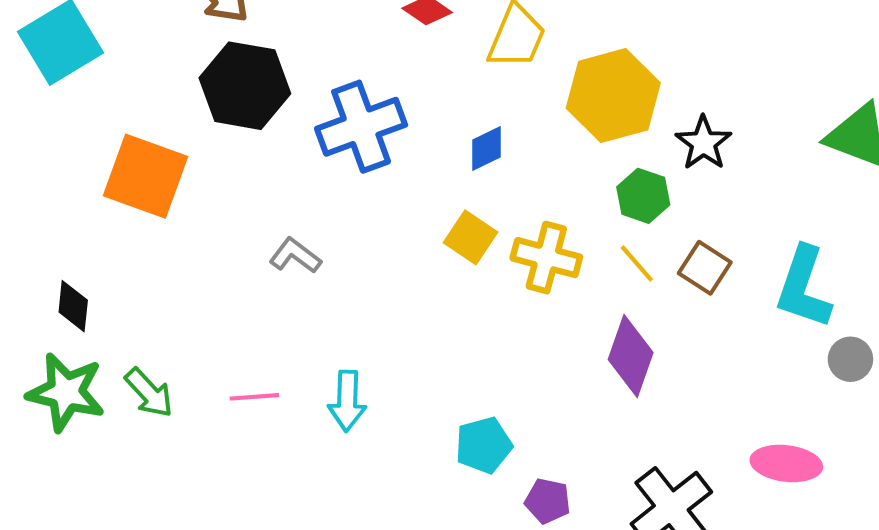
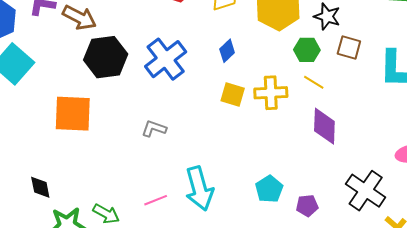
brown square: (705, 268) -> (349, 48), moved
black diamond: (73, 306) -> (40, 187), moved
cyan arrow: (347, 401) -> (199, 189), size x1.5

